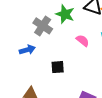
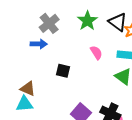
gray cross: (43, 26) -> (49, 23), moved

